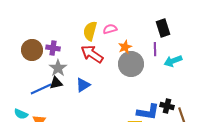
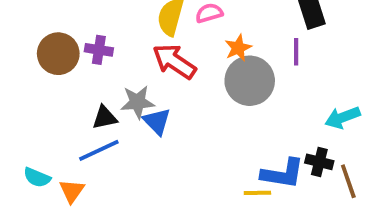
cyan arrow: (173, 61) -> (343, 117), moved
gray star: (58, 68) -> (138, 102), moved, turned 30
blue triangle: (83, 85) -> (157, 121), turned -42
blue line: (41, 89) -> (99, 150), moved

